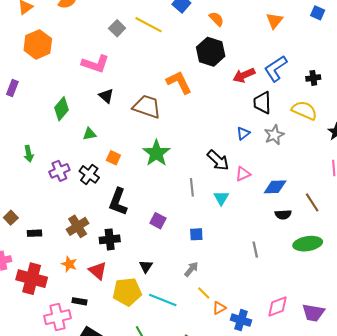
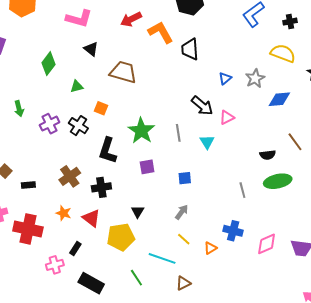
red arrow: (244, 75) -> (131, 19), moved
black trapezoid: (262, 103) -> (190, 49), moved
brown trapezoid: (147, 107) -> (123, 72), moved
green star: (156, 153) -> (141, 131), moved
blue diamond: (275, 187) -> (279, 99), moved
purple square: (158, 221) -> (147, 167), turned -35
green ellipse: (308, 244) -> (278, 181), moved
yellow line: (204, 293) -> (184, 239), moved
cyan line: (163, 300) -> (162, 258), moved
black rectangle: (80, 301) -> (75, 249), turned -64
pink cross: (57, 317) -> (55, 265), size x0.7
blue cross: (241, 320) -> (233, 231), moved

